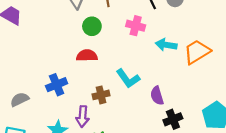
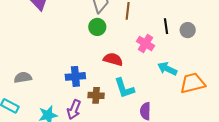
green circle: (92, 26) -> (97, 27), moved
red semicircle: (87, 56) -> (113, 59), moved
blue cross: (57, 85) -> (75, 76), moved

